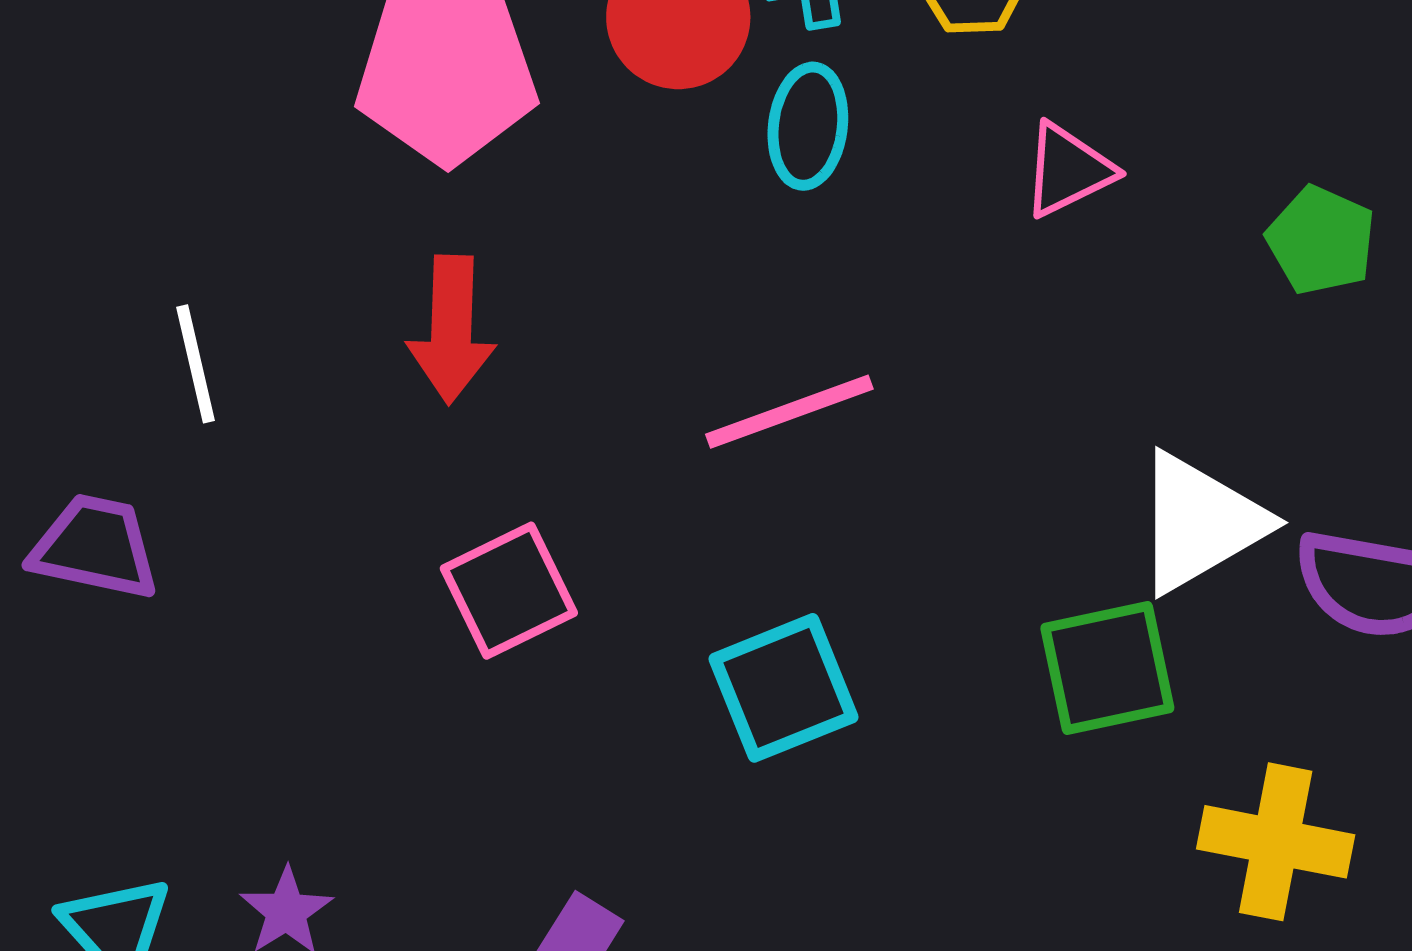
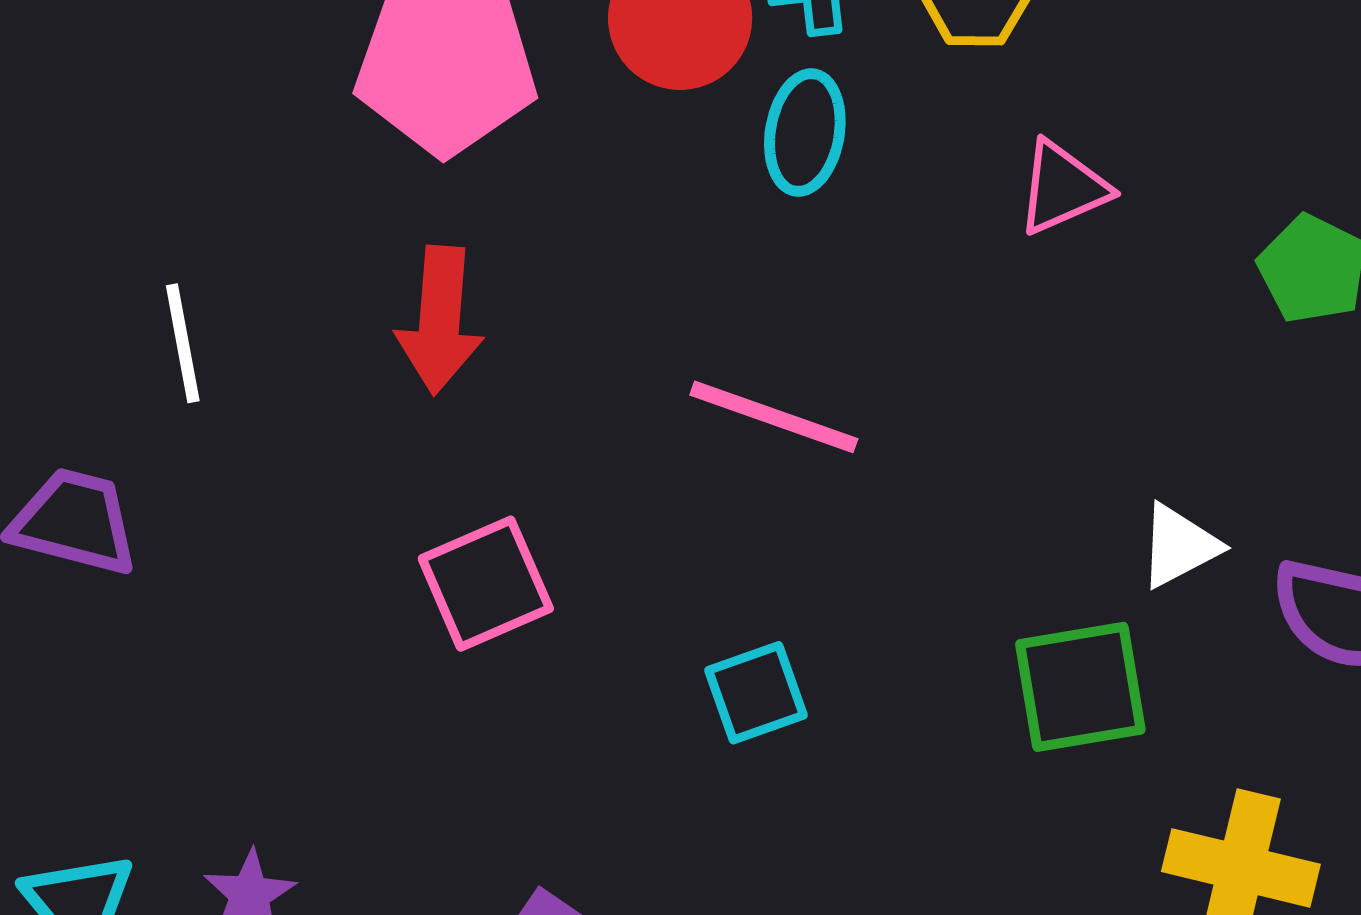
pink line: (789, 412) -> (774, 417), turned 37
white triangle: (1200, 523) -> (1179, 546), size x0.6
cyan square: (783, 688) -> (756, 693), size x0.7

